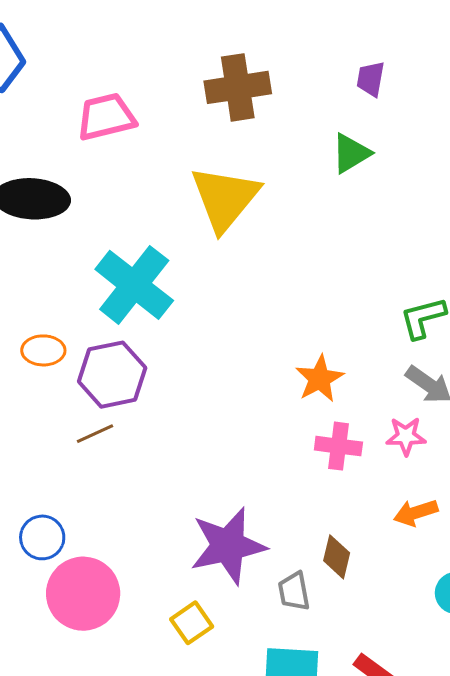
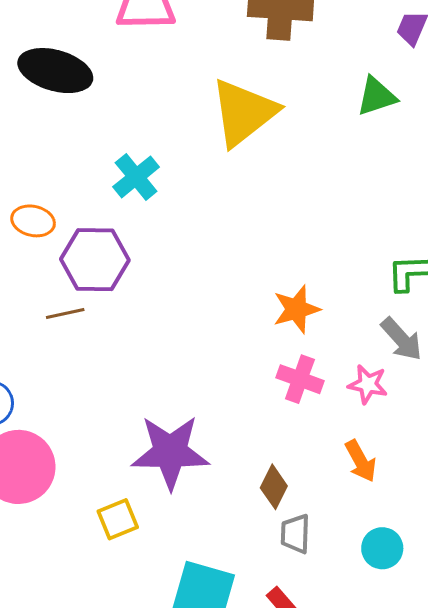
cyan cross: (134, 285) -> (136, 177), size x0.6
orange arrow: (416, 513) -> (361, 461), turned -114
gray trapezoid: (294, 591) -> (295, 534), moved

